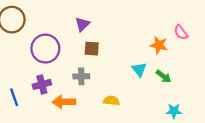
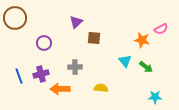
pink semicircle: (181, 32) -> (161, 29), turned -80
purple circle: (45, 49) -> (44, 43), size x0.6
brown square: (92, 49) -> (94, 38), moved
blue line: (14, 97) -> (19, 76), moved

